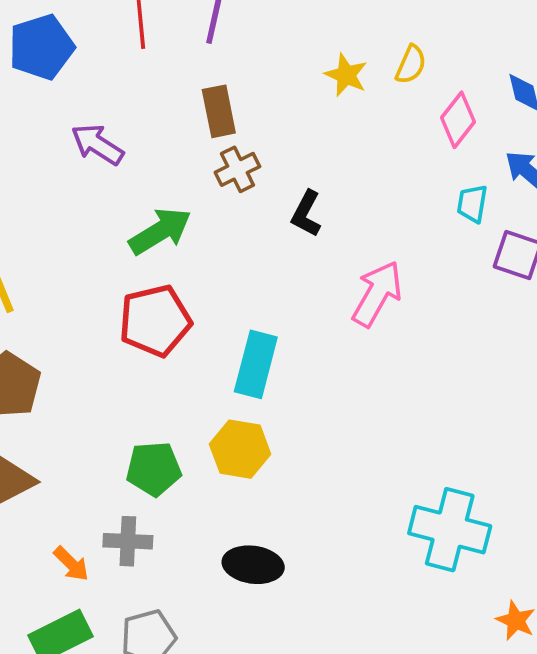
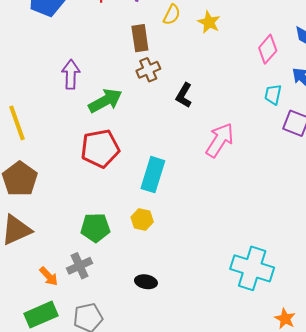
yellow semicircle: (411, 65) -> (172, 15), moved
purple arrow: (97, 144) -> (71, 74), moved, turned 56
yellow hexagon: (240, 449) -> (142, 219), size x0.7
gray cross: (128, 541) -> (80, 266), turned -30
black ellipse: (253, 565) -> (146, 282), size x0.7

